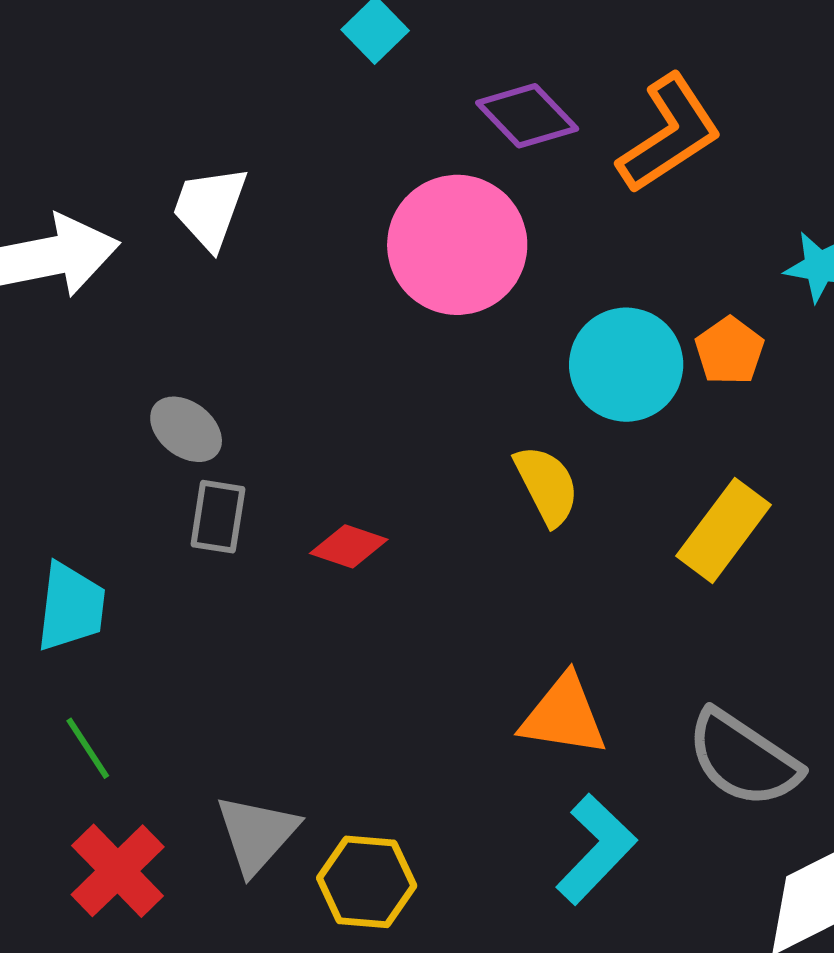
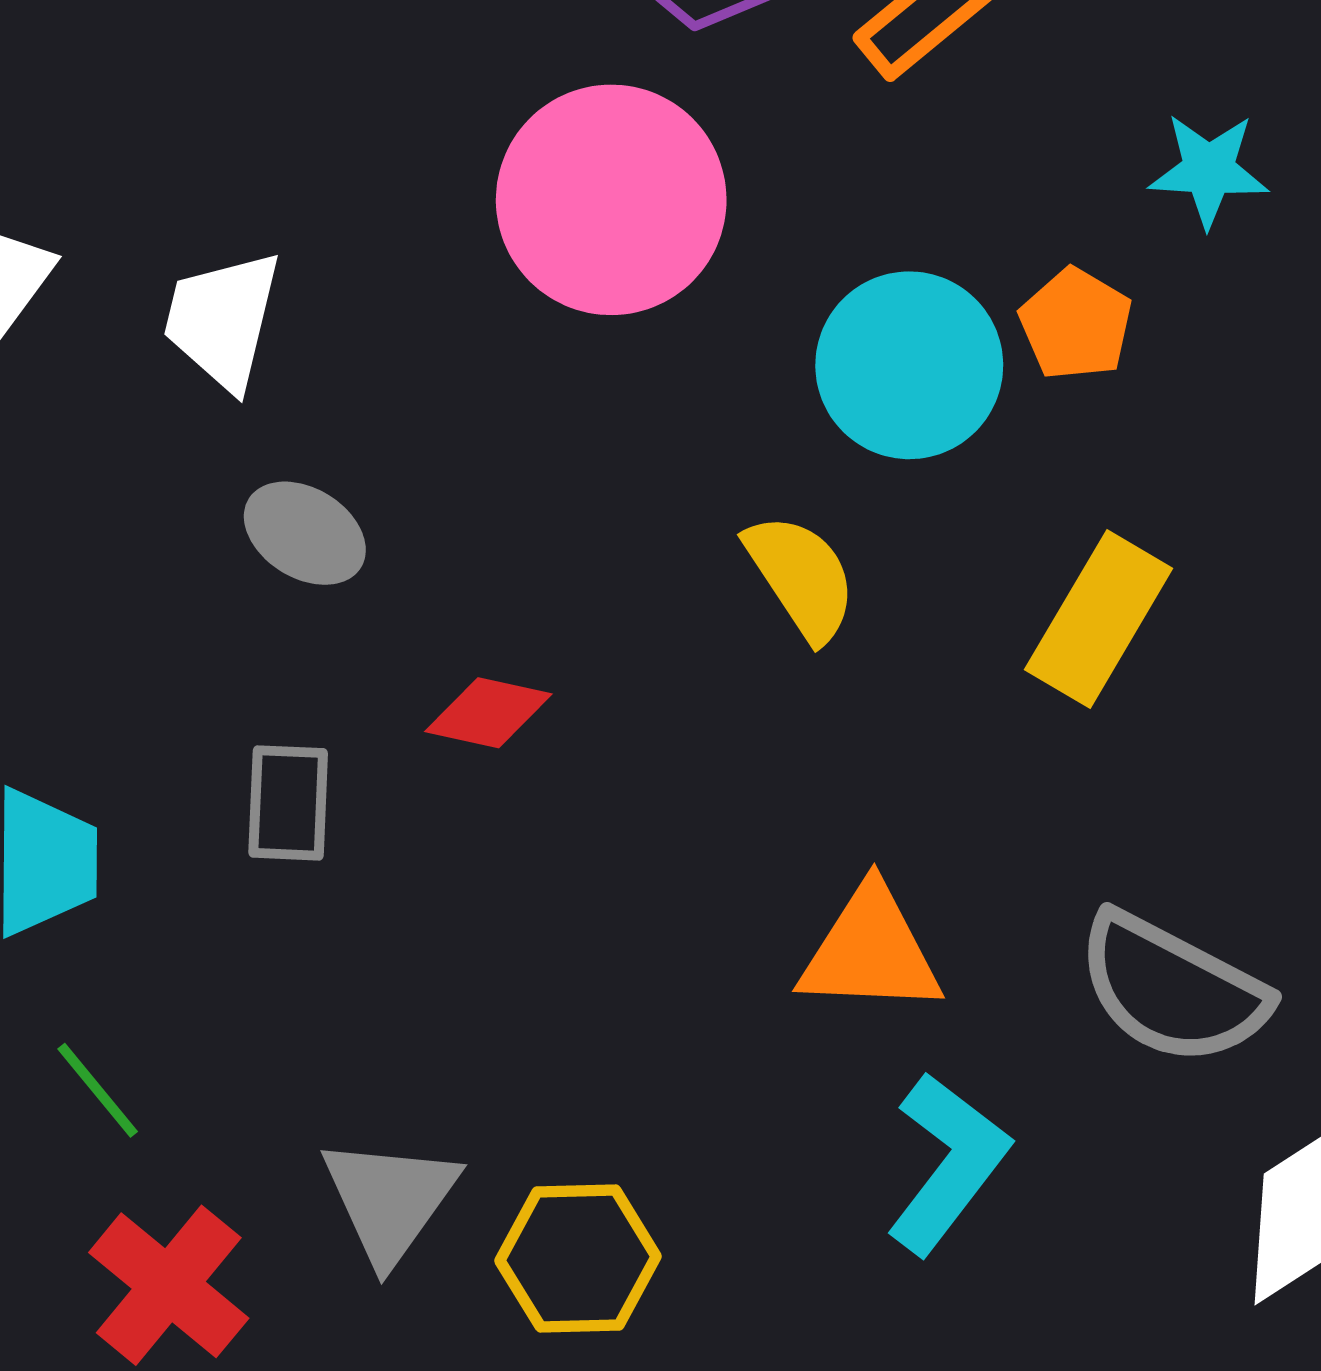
white trapezoid: (210, 208) -> (222, 320), moved
gray ellipse: (186, 429) -> (305, 533), moved
gray rectangle: (218, 517) -> (288, 803), moved

